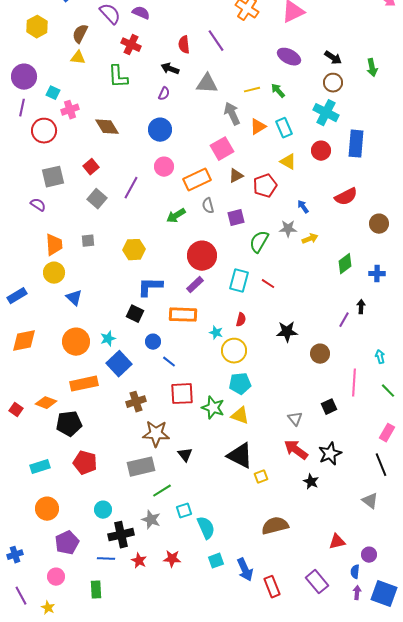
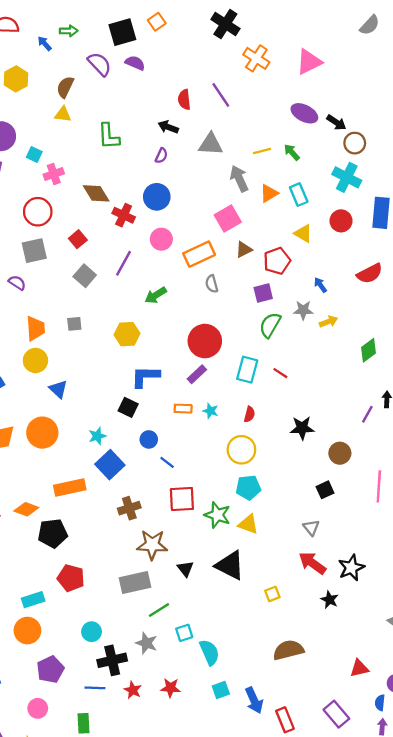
red cross: (131, 45) -> (124, 215), moved
black arrow: (333, 58) -> (336, 122), moved
red circle: (44, 131) -> (38, 212), moved
green arrow: (176, 216) -> (156, 295), moved
purple square: (236, 218) -> (263, 293), moved
orange rectangle: (183, 315) -> (183, 409), size x0.6
cyan star: (216, 333) -> (211, 411), moved
orange circle: (76, 342) -> (42, 433), moved
black square: (329, 407) -> (325, 490), moved
black triangle: (240, 456) -> (230, 565), moved
cyan rectangle: (40, 467) -> (33, 600), moved

